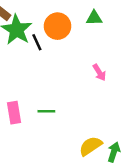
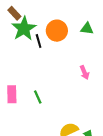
green line: (46, 111) -> (38, 97), turned 56

